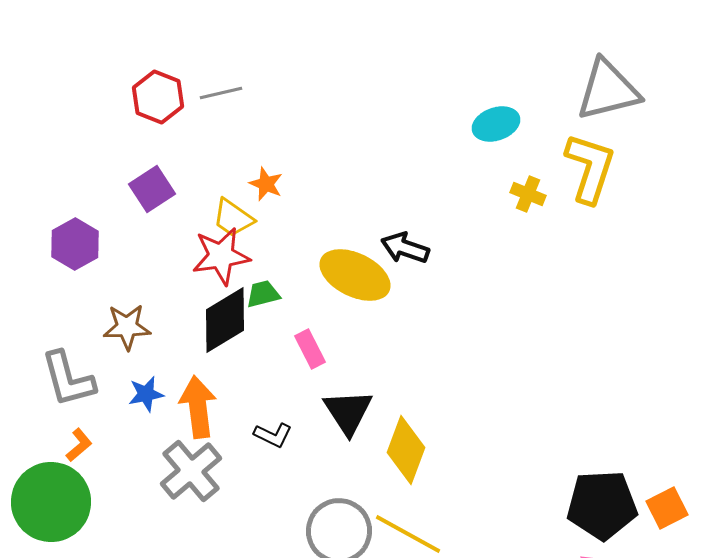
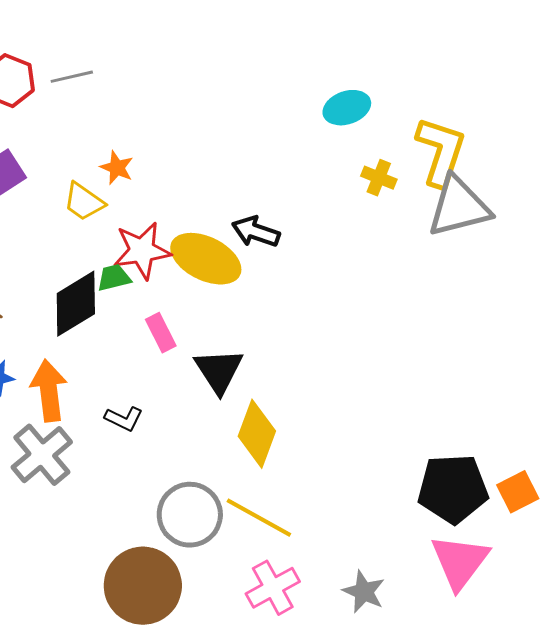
gray triangle: (608, 90) -> (459, 207), moved
red star: (221, 256) -> (142, 251), moved
black triangle: (348, 412) -> (219, 371), moved

